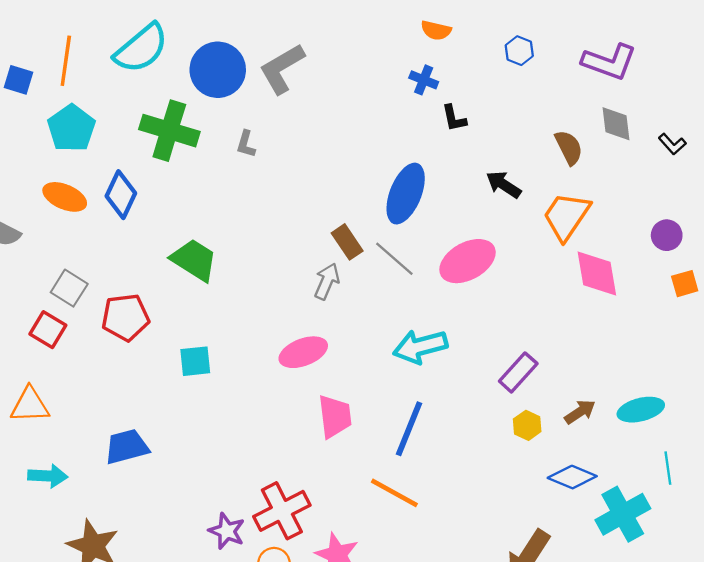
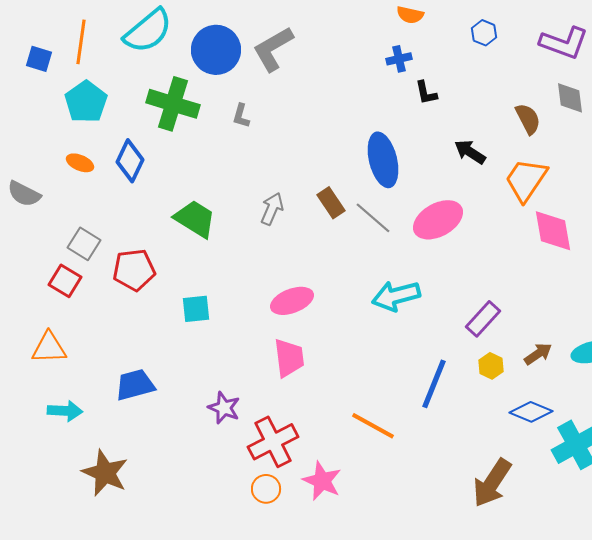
blue cross: (424, 80) -> (399, 59), turned -35
blue ellipse: (406, 194) -> (383, 160), turned -36
orange ellipse: (65, 197) -> (80, 163), size x0.7
gray arrow: (327, 281) -> (272, 209), moved
pink trapezoid: (335, 416) -> (289, 358), moved
blue line: (409, 429) -> (434, 384), moved
purple star: (227, 531) -> (224, 408), moved

